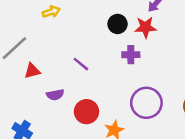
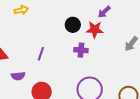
purple line: (81, 64) -> (41, 54), turned 64

